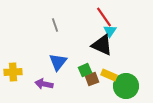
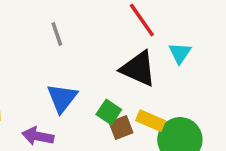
cyan triangle: (110, 31) -> (180, 53), moved
green square: (85, 70) -> (109, 112), turned -32

